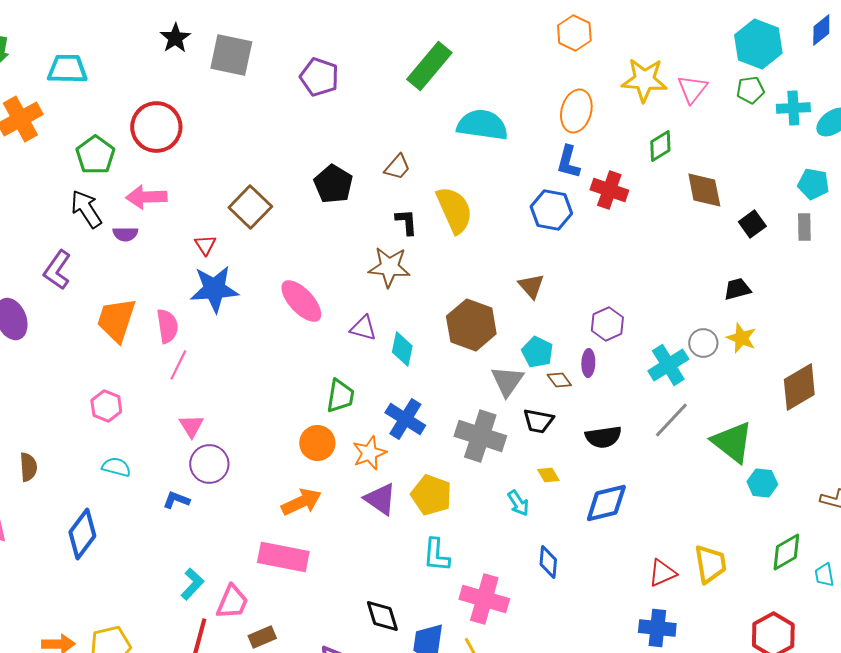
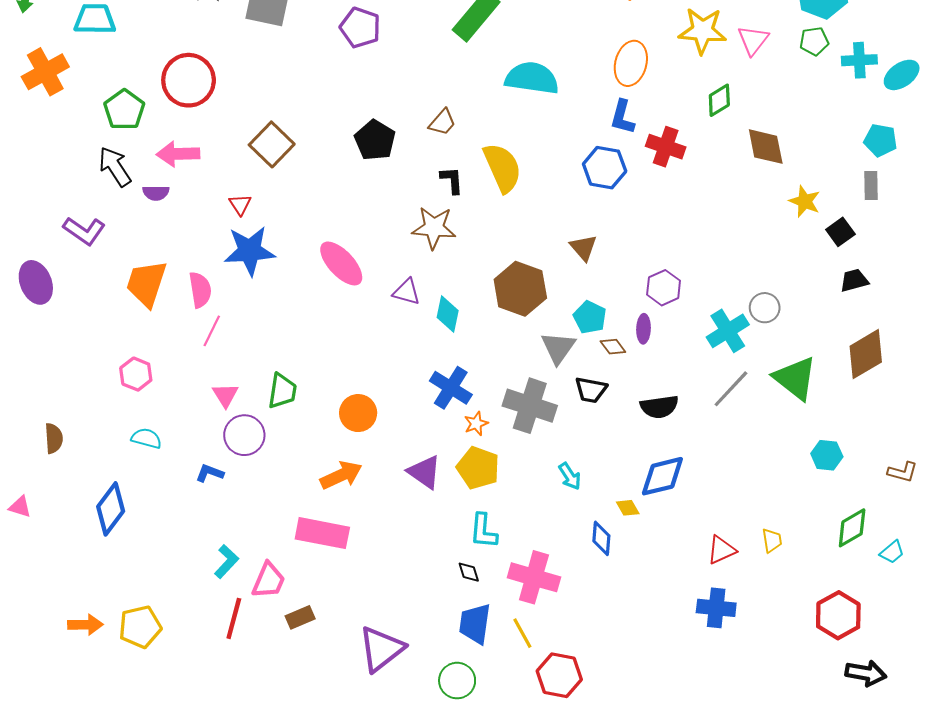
brown square: (250, 207) -> (272, 144), moved
black square: (752, 224) -> (840, 232), moved
purple L-shape: (57, 270) -> (84, 231), turned -90
black trapezoid: (737, 289) -> (854, 280), moved
yellow star: (741, 338) -> (805, 201), moved
green trapezoid: (340, 396) -> (282, 391), moved
green triangle: (732, 442) -> (795, 378), moved
orange star: (369, 453) -> (476, 424), moved, size x0.7
yellow diamond: (548, 475) -> (628, 508), moved
yellow trapezoid: (710, 564) -> (772, 540), size x0.6
cyan trapezoid: (824, 575) -> (892, 552), turned -120
black diamond: (382, 616) -> (469, 572), moved, size x0.6

